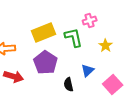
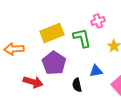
blue triangle: (88, 70) -> (96, 71), turned 32
red arrow: (14, 76) -> (33, 82), moved

